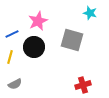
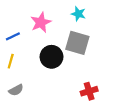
cyan star: (90, 13) -> (78, 14), moved
black circle: (34, 47) -> (52, 57), moved

